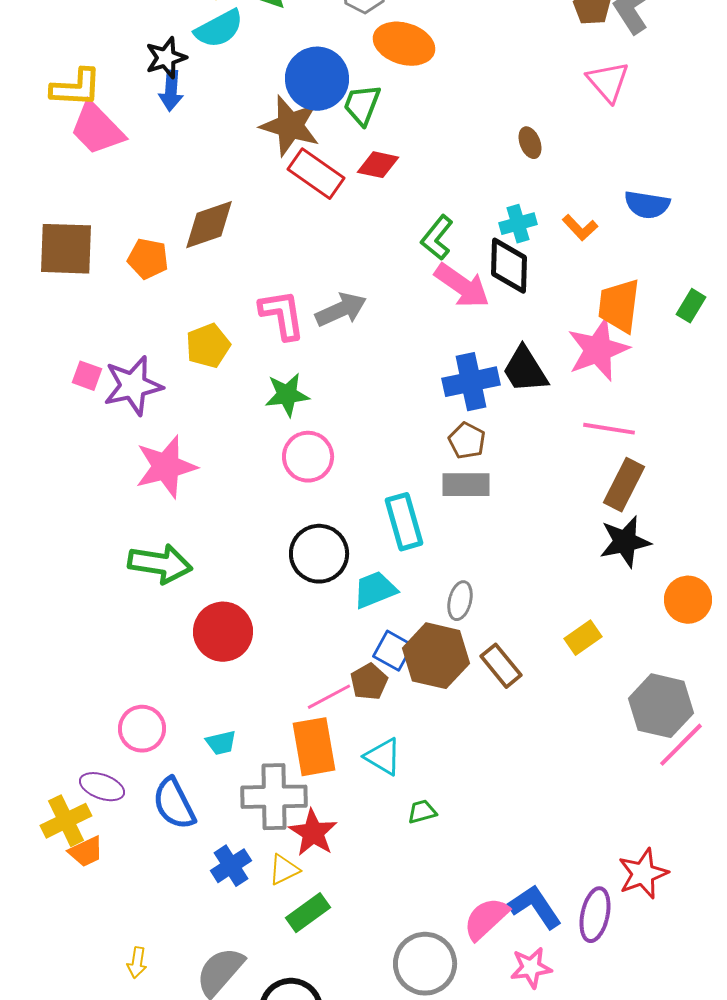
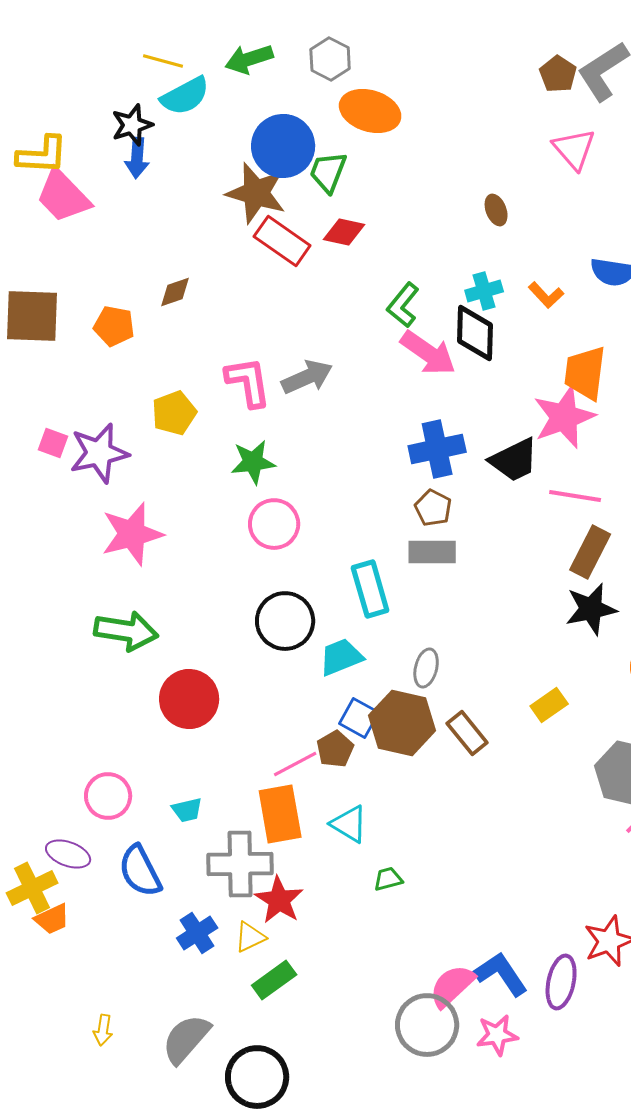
brown diamond: (209, 225) -> (175, 292), size x0.6
black trapezoid: (525, 370) -> (514, 460), moved, turned -84
gray circle: (425, 964) -> (427, 1025), moved

